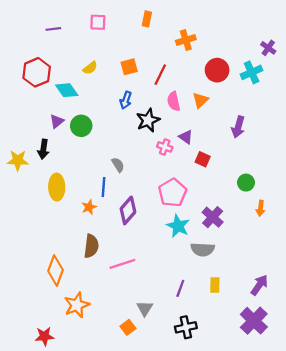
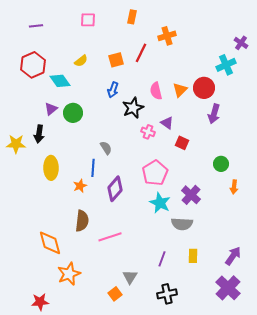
purple line: (53, 29) -> (36, 26), moved
red circle: (217, 70) -> (204, 88), moved
red line: (160, 75) -> (141, 53), moved
orange diamond: (56, 271) -> (50, 243), turned -36

